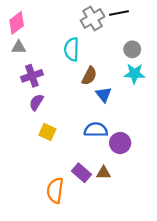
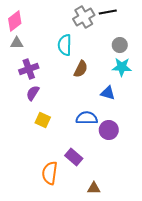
blue triangle: (104, 95) -> (108, 93), moved, turned -35
brown triangle: (104, 173) -> (94, 188), moved

